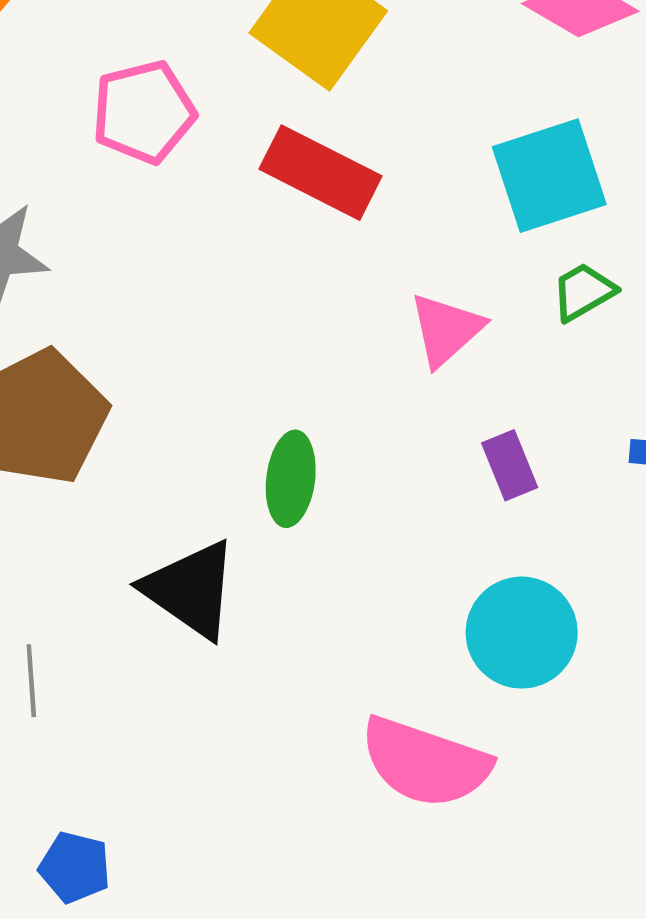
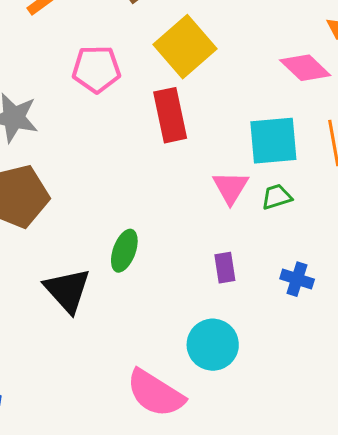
red rectangle: (320, 173) -> (170, 115), turned 38
pink triangle: (446, 330) -> (231, 187), moved, turned -30

